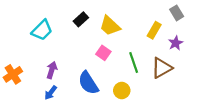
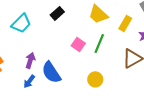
yellow trapezoid: (110, 26) -> (98, 14), moved
green line: (134, 62) -> (99, 43), moved, turned 42
blue semicircle: (88, 83) -> (51, 72), moved

